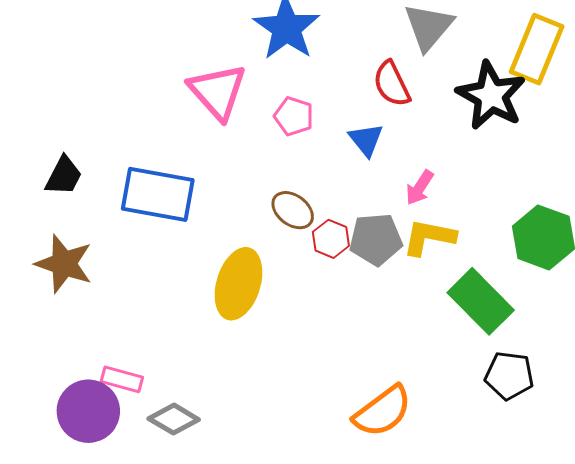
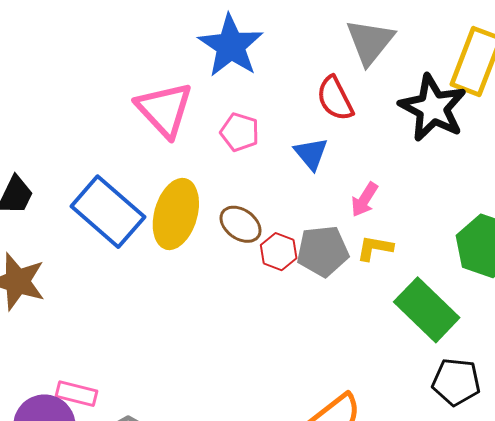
blue rectangle: (158, 194) -> (108, 212), turned 32
yellow L-shape: (429, 237) -> (375, 248), size x0.7
yellow ellipse: (238, 284) -> (176, 214), moved

